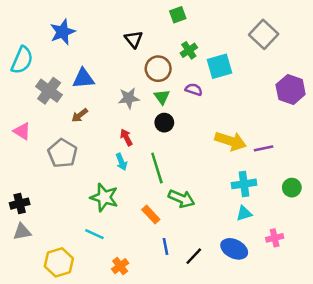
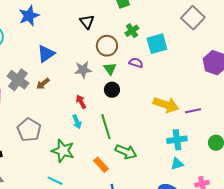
blue triangle: (83, 78) -> (46, 54), turned -30
gray cross: (49, 91) -> (18, 80), moved
gray pentagon: (63, 153) -> (29, 130), moved

